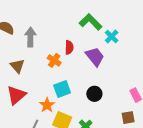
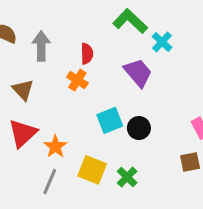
red semicircle: (69, 47) -> (87, 54), moved
cyan square: (62, 89) -> (110, 120), moved
orange star: (47, 105) -> (55, 147), moved

